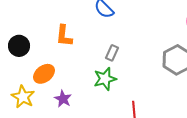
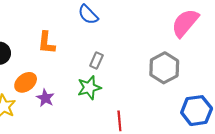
purple star: (63, 99) -> (45, 98), moved

